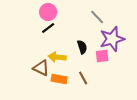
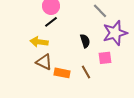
pink square: (102, 56) -> (105, 58), moved
yellow arrow: (57, 57) -> (39, 42), moved

